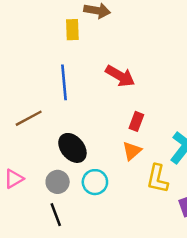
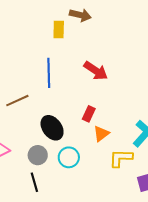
red rectangle: (136, 121) -> (89, 114), moved
yellow L-shape: (157, 179) -> (121, 158), turned 75

